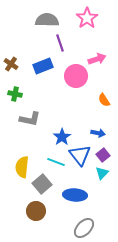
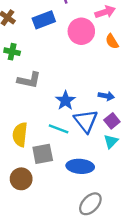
orange semicircle: (104, 100) -> (112, 41), moved
gray square: (42, 184) -> (43, 154), turned 30
brown circle: (36, 211) -> (21, 179), moved

